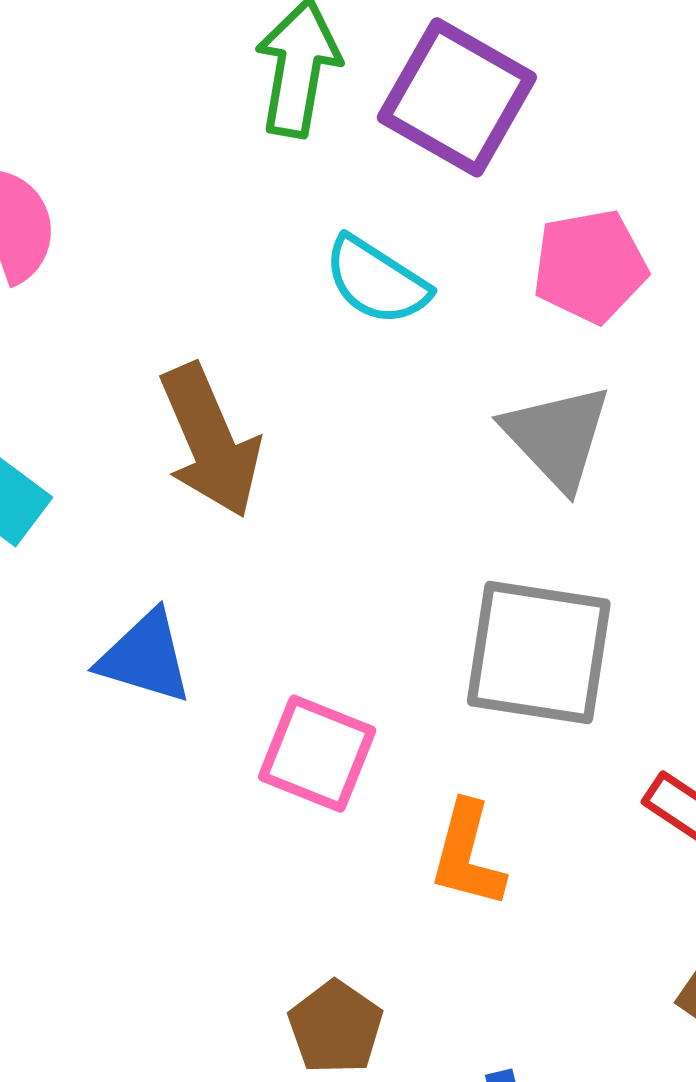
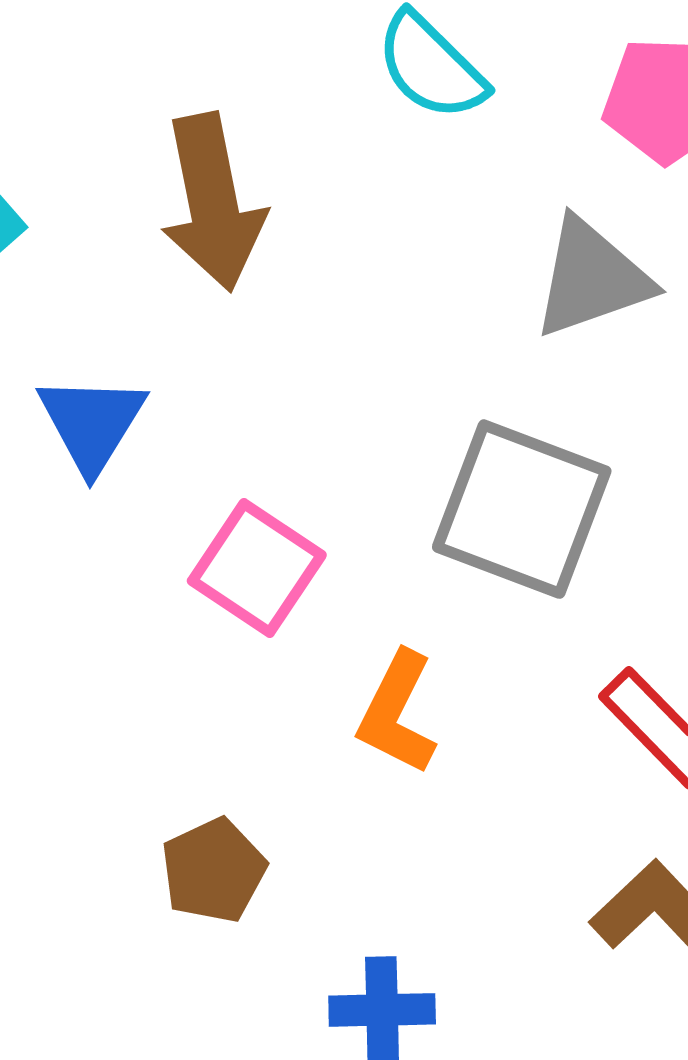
gray triangle: (557, 437) -> (592, 278), turned 42
blue triangle: (145, 657) -> (92, 423), turned 33

